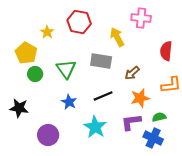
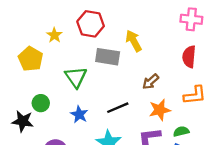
pink cross: (141, 18) -> (191, 19), moved
gray rectangle: (101, 61) -> (108, 57), moved
green circle: (35, 74) -> (41, 103), moved

